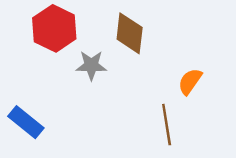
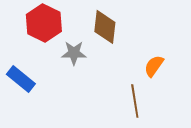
blue rectangle: (26, 122) -> (21, 79), moved

